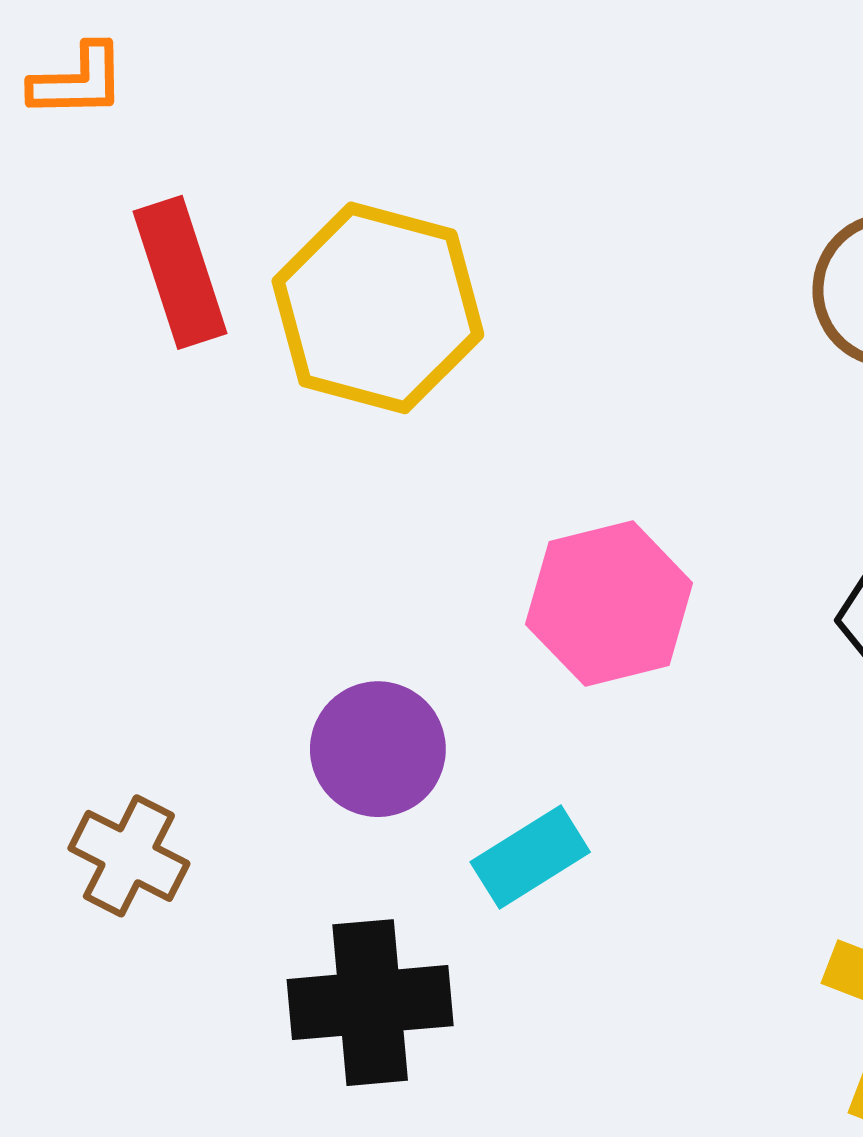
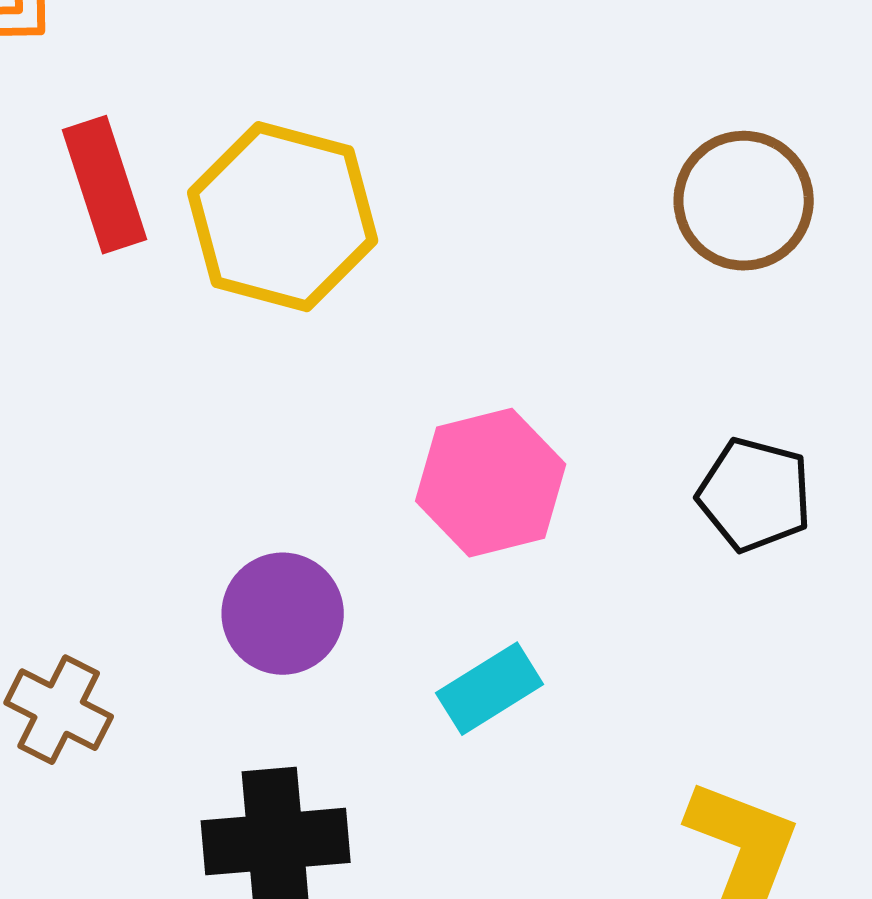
cyan rectangle: (530, 857) -> (490, 689), moved

